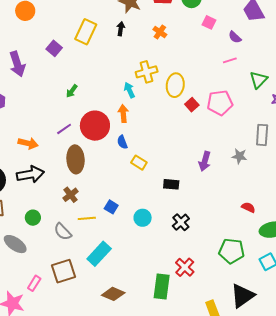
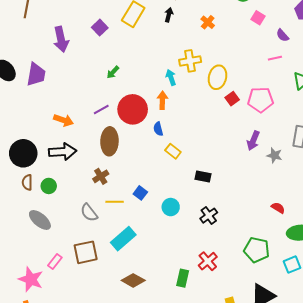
purple arrow: (205, 161) -> (253, 141), moved
green circle: (33, 218) -> (49, 186), moved
green rectangle: (162, 286) -> (183, 278), size x0.7

